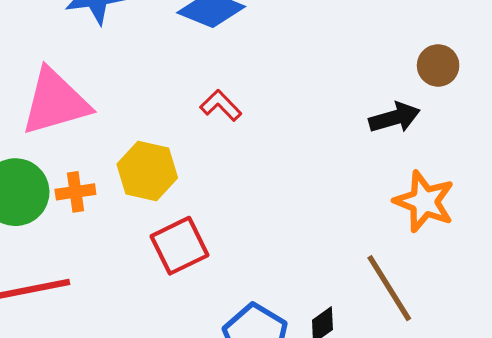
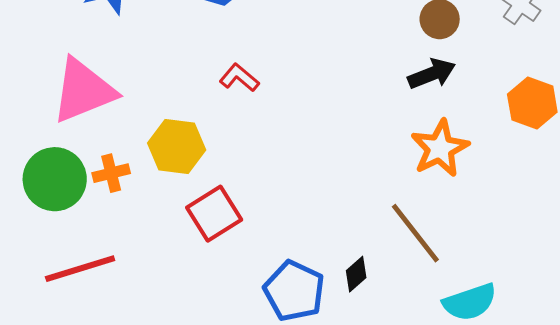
black arrow: (395, 118) -> (432, 74), moved
orange star: (424, 202) -> (440, 148), turned 30

